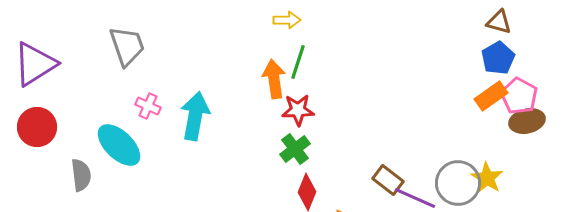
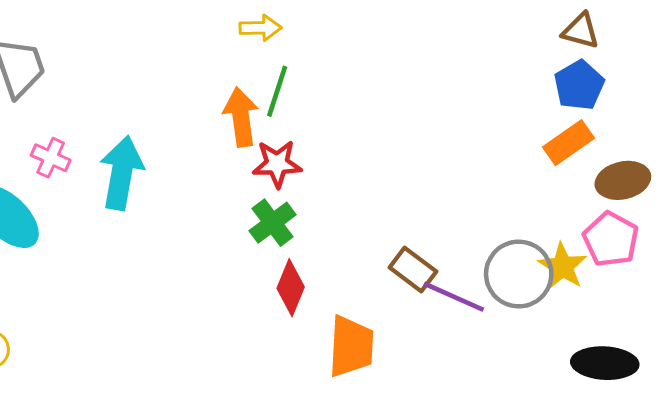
pink pentagon: (519, 96) -> (611, 239), moved

